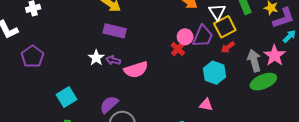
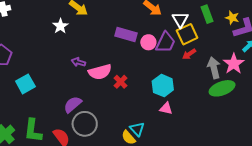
purple rectangle: (115, 31) -> (126, 34), moved
red cross: (178, 49) -> (121, 82), moved
white star: (96, 58) -> (60, 26), moved
cyan hexagon: (215, 73) -> (163, 86), moved
cyan square: (67, 97) -> (25, 84), moved

